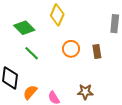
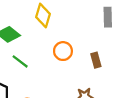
brown rectangle: (97, 51) -> (96, 60), moved

